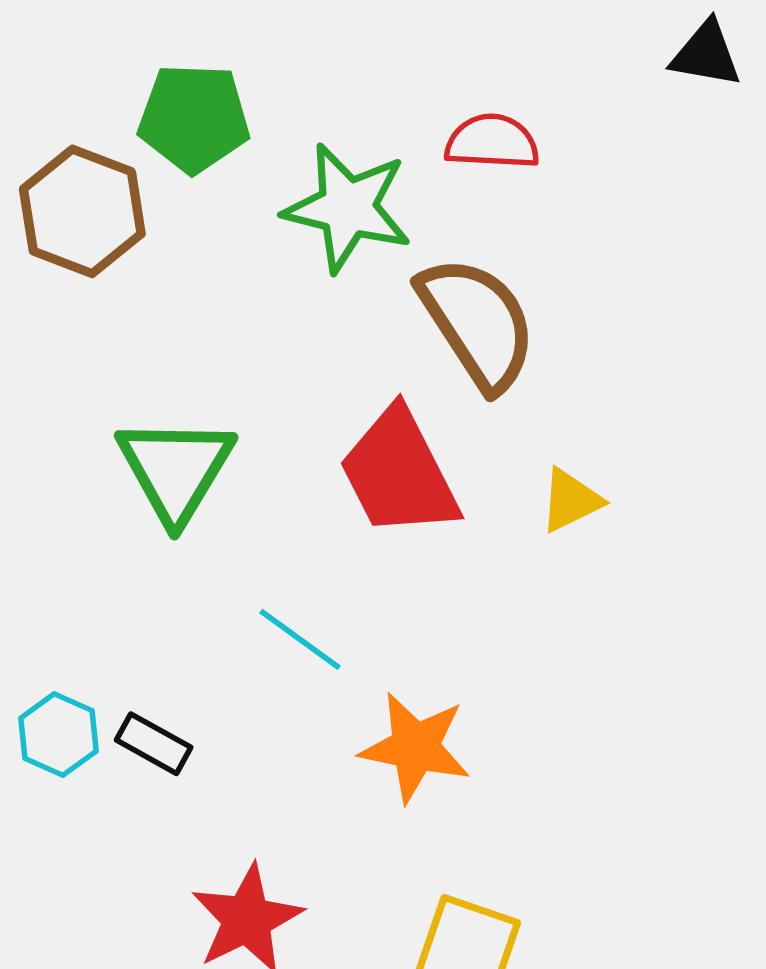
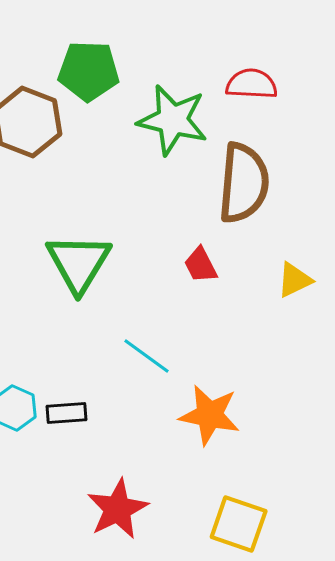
brown semicircle: (477, 323) -> (244, 183), turned 38
red trapezoid: (399, 473) -> (201, 265), size x0.5
black rectangle: (154, 744) -> (67, 413), turned -33

